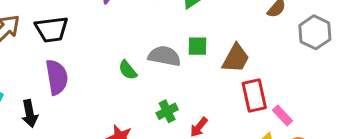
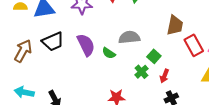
green square: (198, 46) -> (154, 56), moved, turned -32
purple semicircle: (57, 77) -> (86, 45), moved

